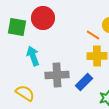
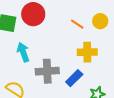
orange line: (93, 35) -> (77, 24), moved

